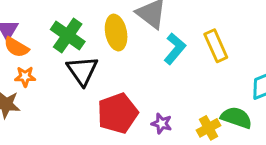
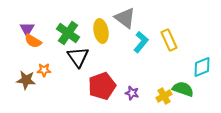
orange star: (25, 77) -> (44, 70), moved

